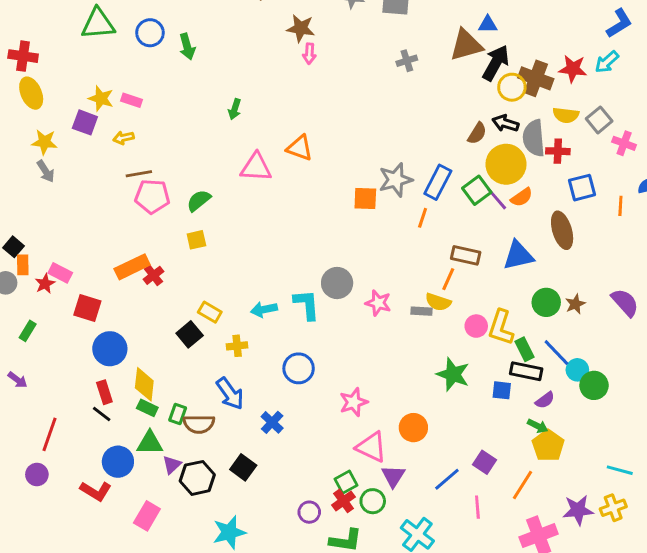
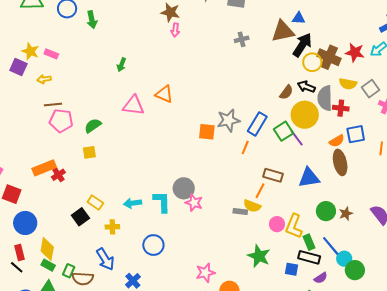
orange semicircle: (522, 197) -> (337, 141), moved
pink star: (378, 303) -> (194, 203), moved
pink star: (354, 402) -> (205, 273), moved

